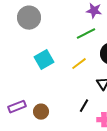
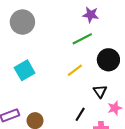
cyan square: (44, 60) -> (25, 70), moved

